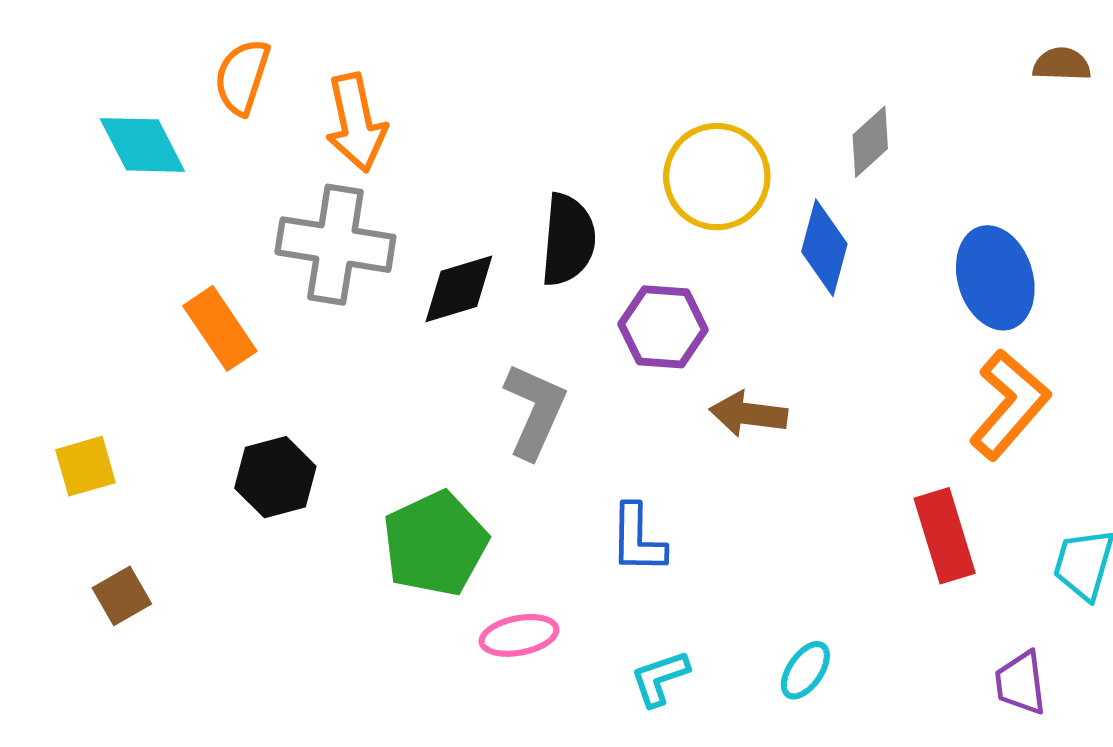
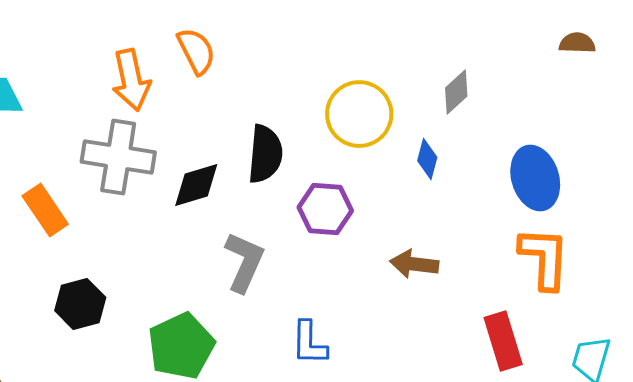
orange semicircle: (242, 77) -> (196, 51), moved, turned 135
blue diamond: (824, 248) -> (427, 159), size x0.7
orange L-shape: (1010, 404) -> (544, 258), turned -38
brown arrow: (748, 414) -> (414, 264), moved

